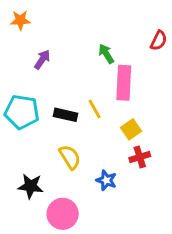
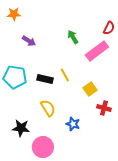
purple arrow: (42, 60) -> (29, 41), turned 88
pink rectangle: (124, 83) -> (97, 51), moved, turned 50
red cross: (140, 157) -> (104, 108), moved, turned 32

